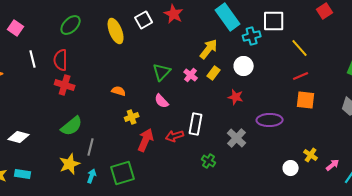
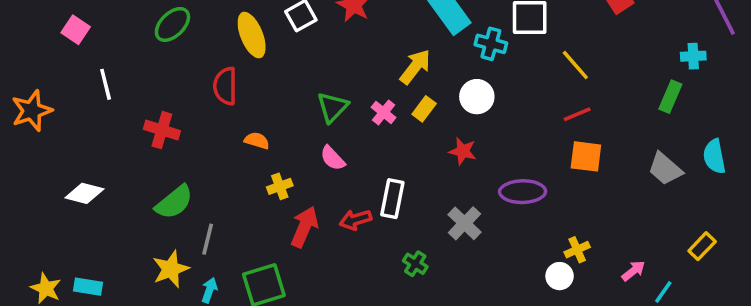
cyan cross: (252, 36) -> (491, 44), turned 30
red semicircle: (61, 60) -> (225, 86), moved
white diamond: (19, 137) -> (84, 193), moved
yellow cross: (311, 155) -> (577, 250), moved, turned 32

